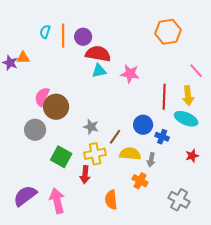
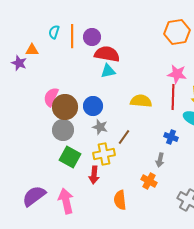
orange triangle: (23, 58) -> (32, 50), moved
pink star: (130, 74) -> (177, 74), moved
blue circle: (143, 125) -> (93, 106), moved
gray circle: (35, 130) -> (63, 130), moved
yellow semicircle: (130, 154) -> (141, 101), moved

